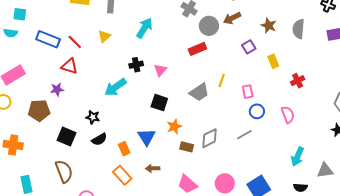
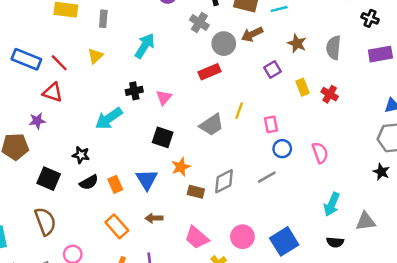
red cross: (298, 81) -> (330, 94), moved, turned -32
orange rectangle: (124, 149) -> (115, 184), moved

